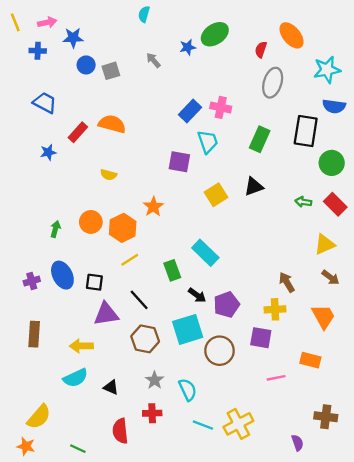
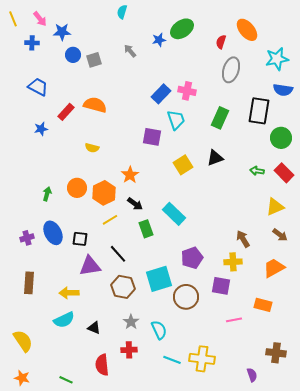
pink arrow: (47, 22) -> (40, 19), turned 63
black arrow: (197, 295) -> (135, 204), moved
orange trapezoid: (323, 316) -> (274, 268), turned -90
yellow semicircle: (39, 417) -> (23, 341), moved, turned -75
yellow cross: (238, 424) -> (202, 359), turned 35

